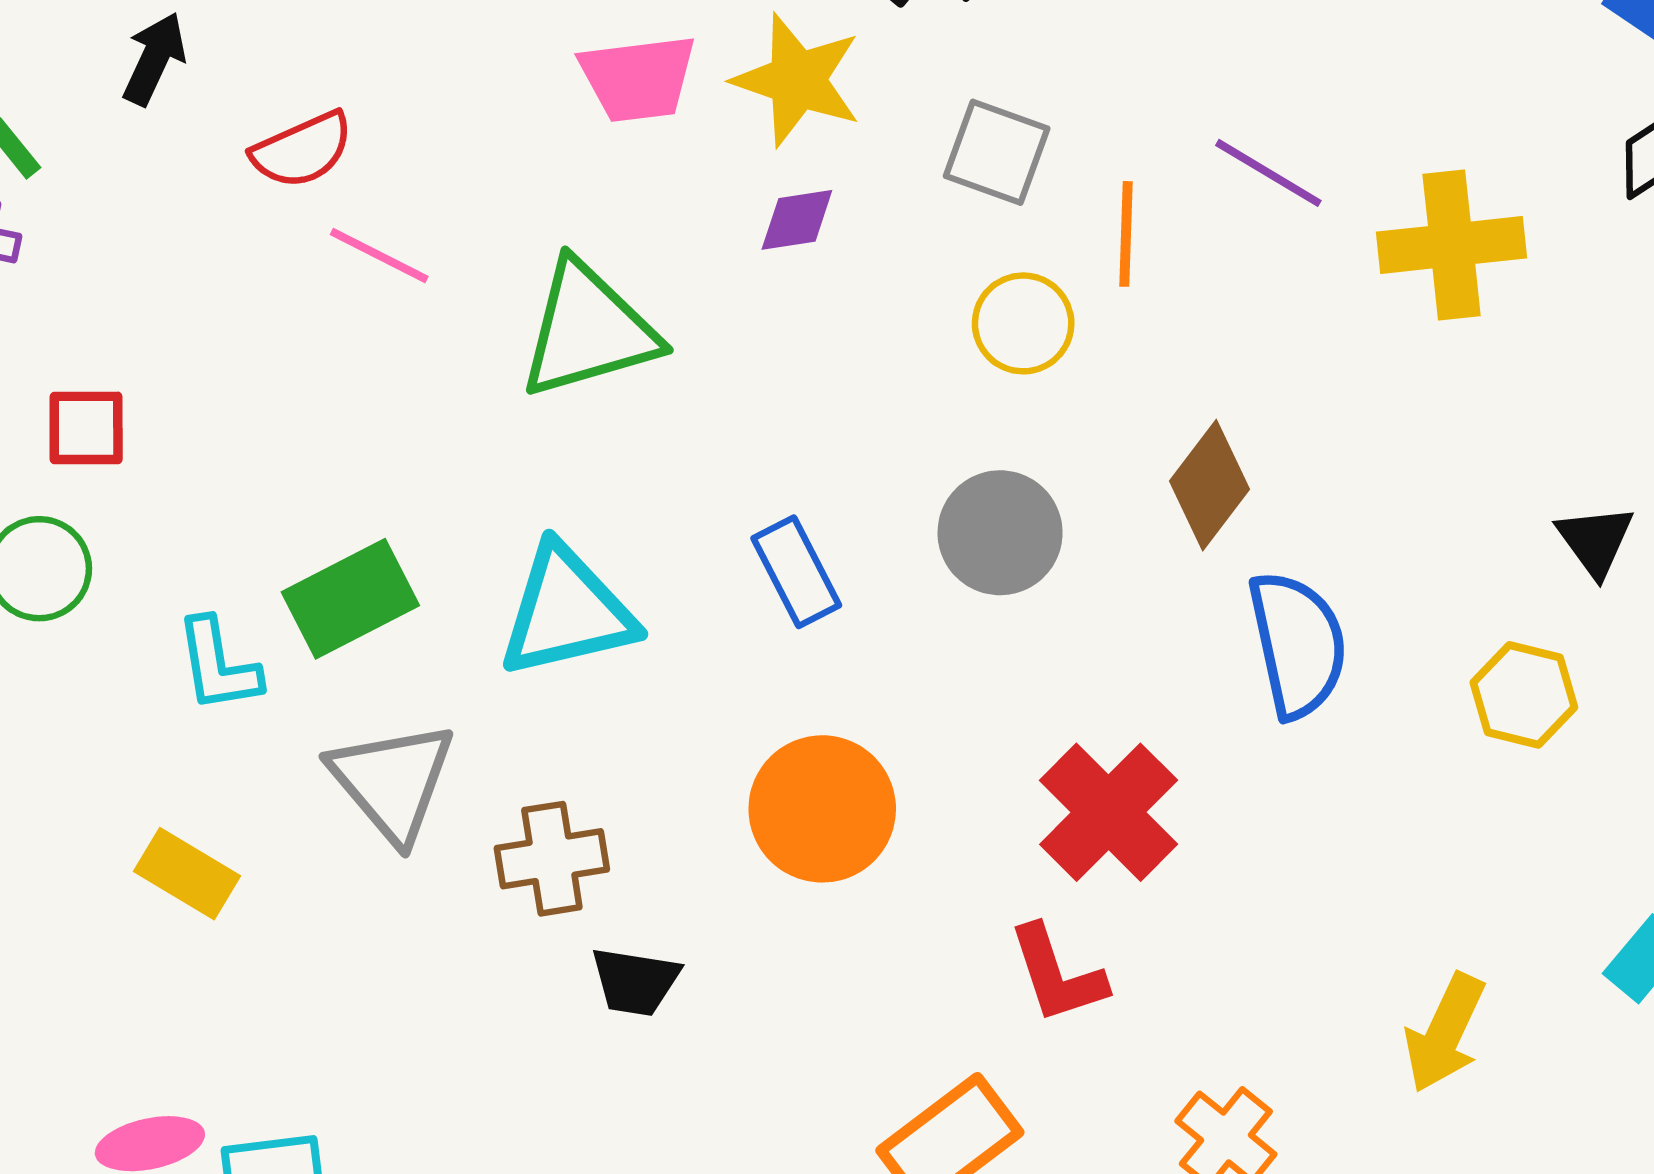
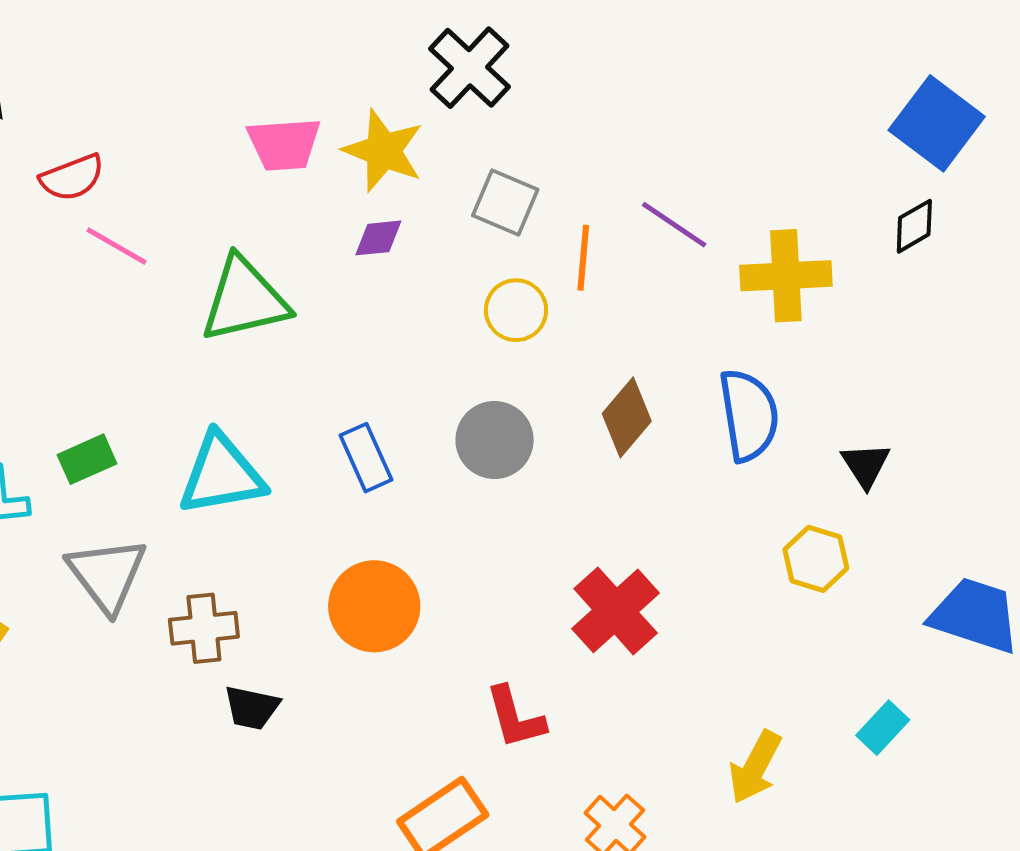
green rectangle: (350, 599) -> (87, 459), size x0.7
blue semicircle: (1298, 644) -> (749, 415), moved
red cross: (1109, 812) -> (616, 611), moved

